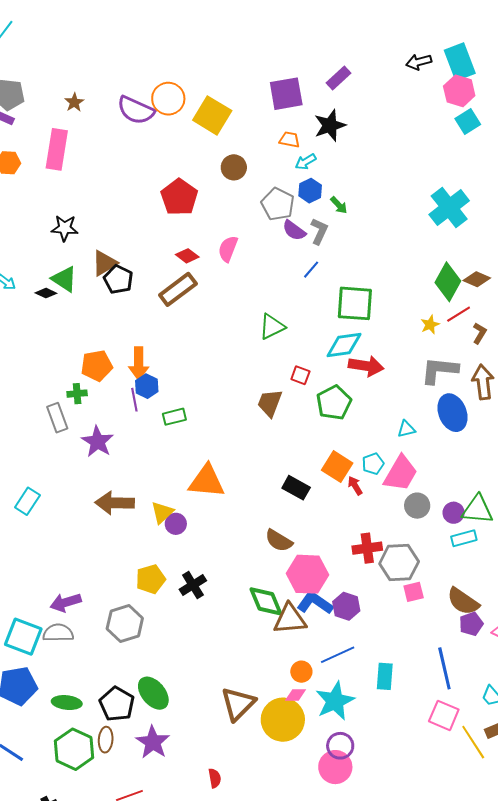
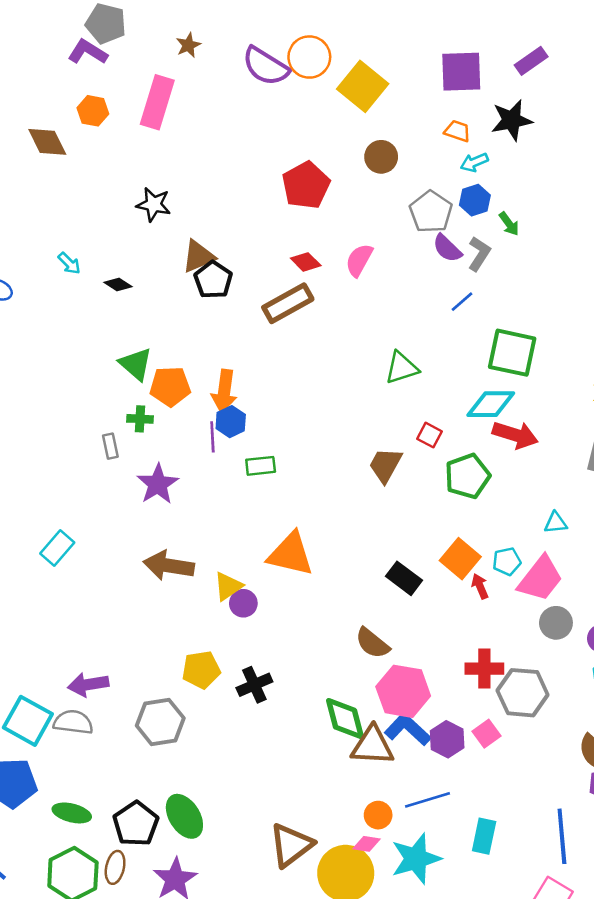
green triangle: (64, 279) -> (136, 364), moved
gray rectangle: (57, 418) -> (110, 446), size x0.7
pink square: (414, 592) -> (487, 734), moved, turned -30

